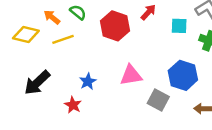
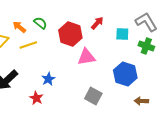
pink triangle: (131, 75) -> (86, 57), moved
gray square: (158, 100) -> (93, 96), moved

